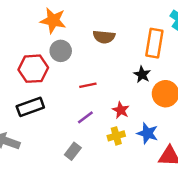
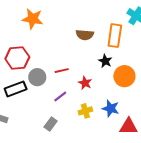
brown semicircle: (104, 37) -> (85, 35), moved
gray circle: (61, 51) -> (37, 77), moved
red star: (121, 110) -> (85, 83), moved

